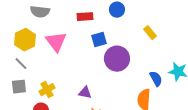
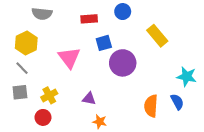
yellow rectangle: (150, 33) -> (157, 36), size x1.5
pink triangle: (56, 42) -> (69, 58), moved
blue semicircle: (156, 79) -> (177, 102), moved

